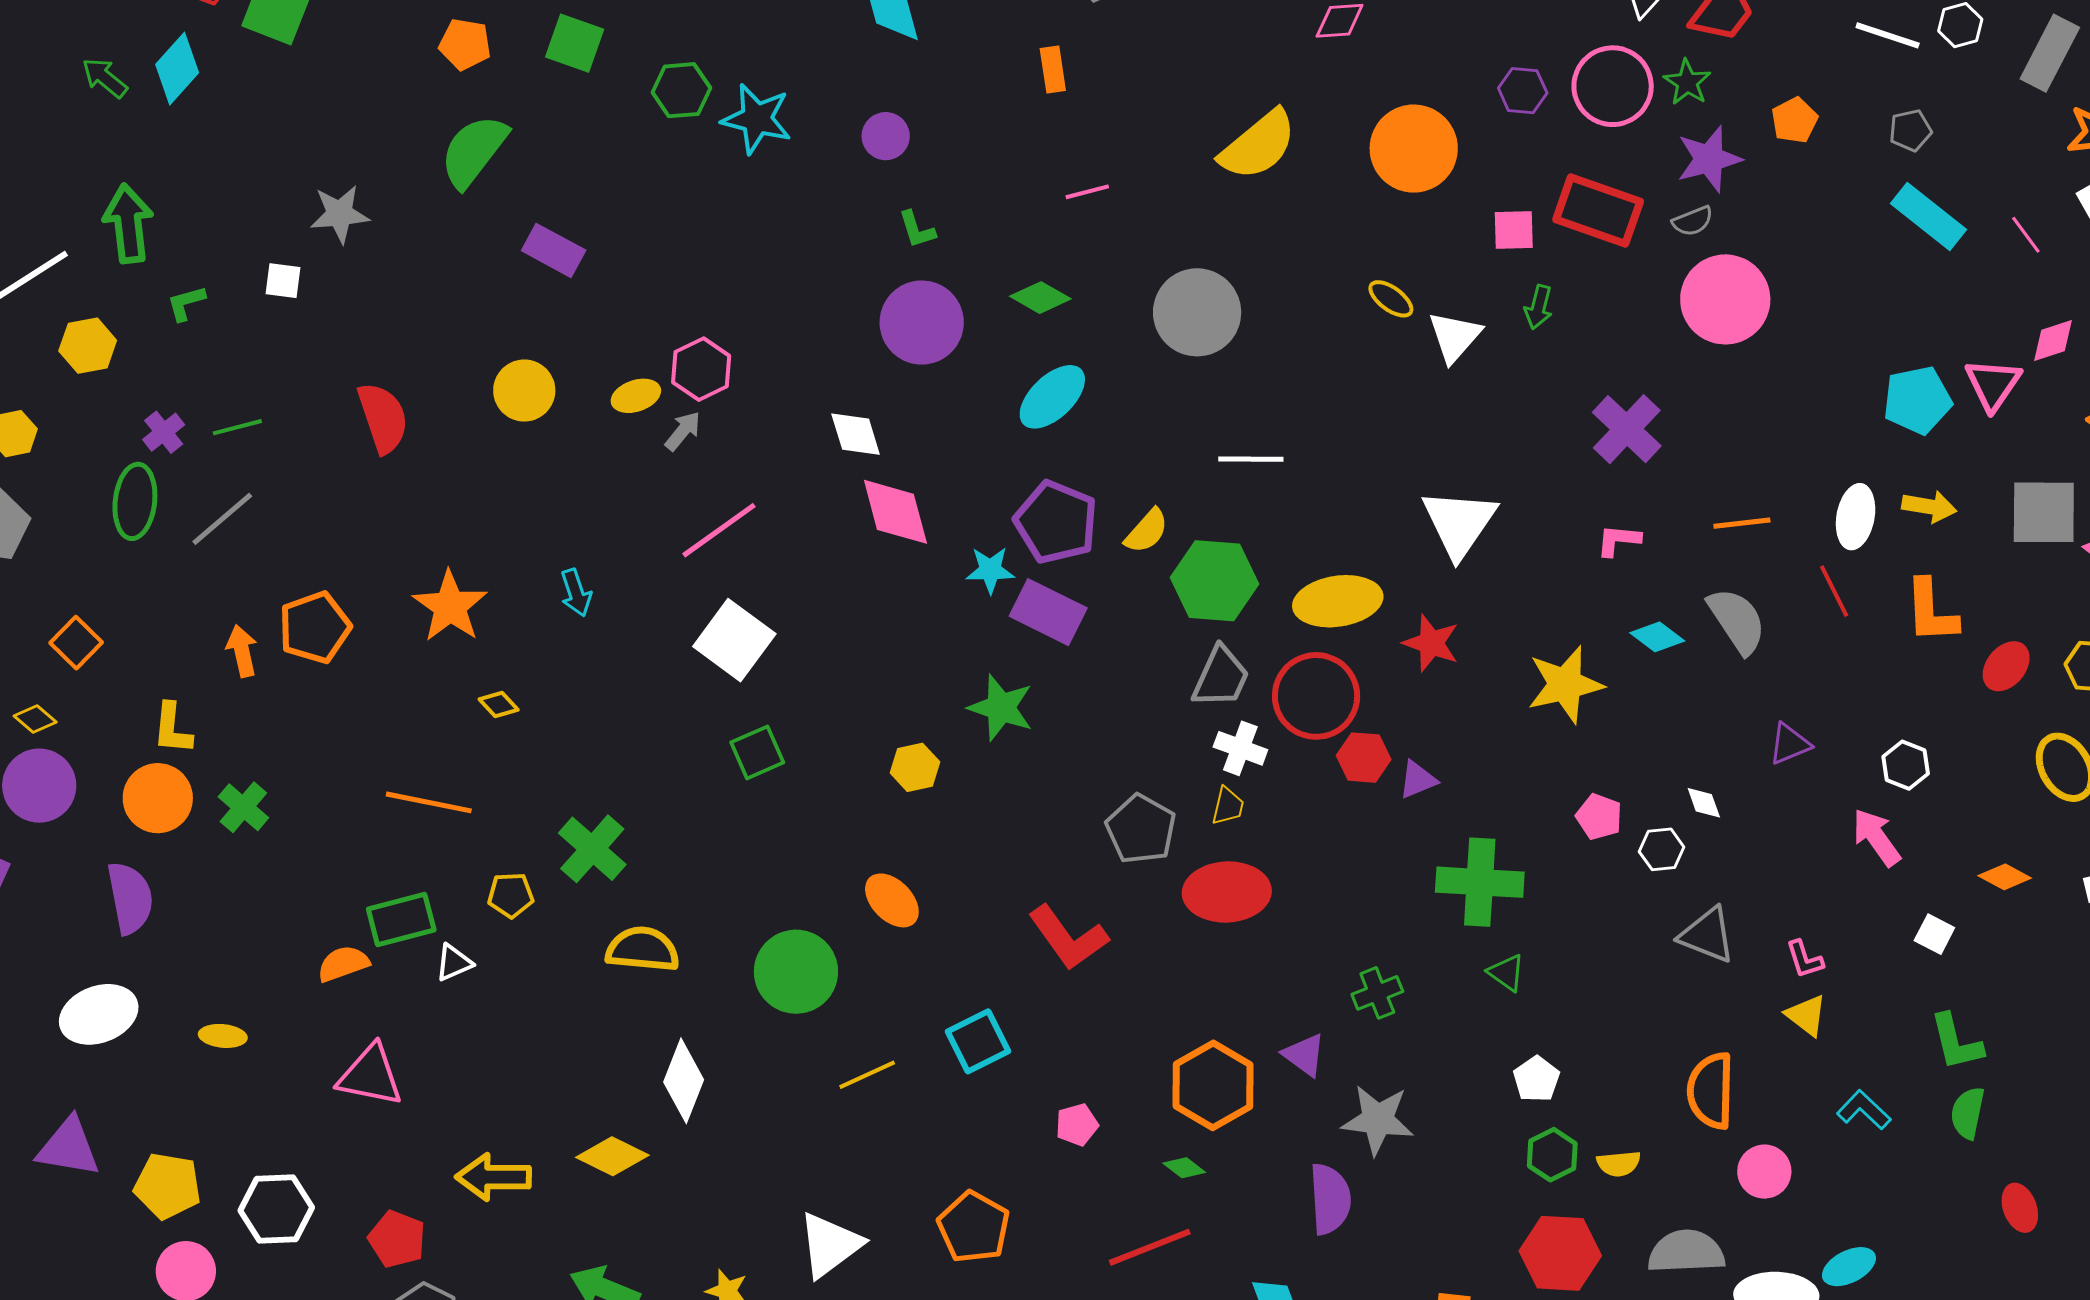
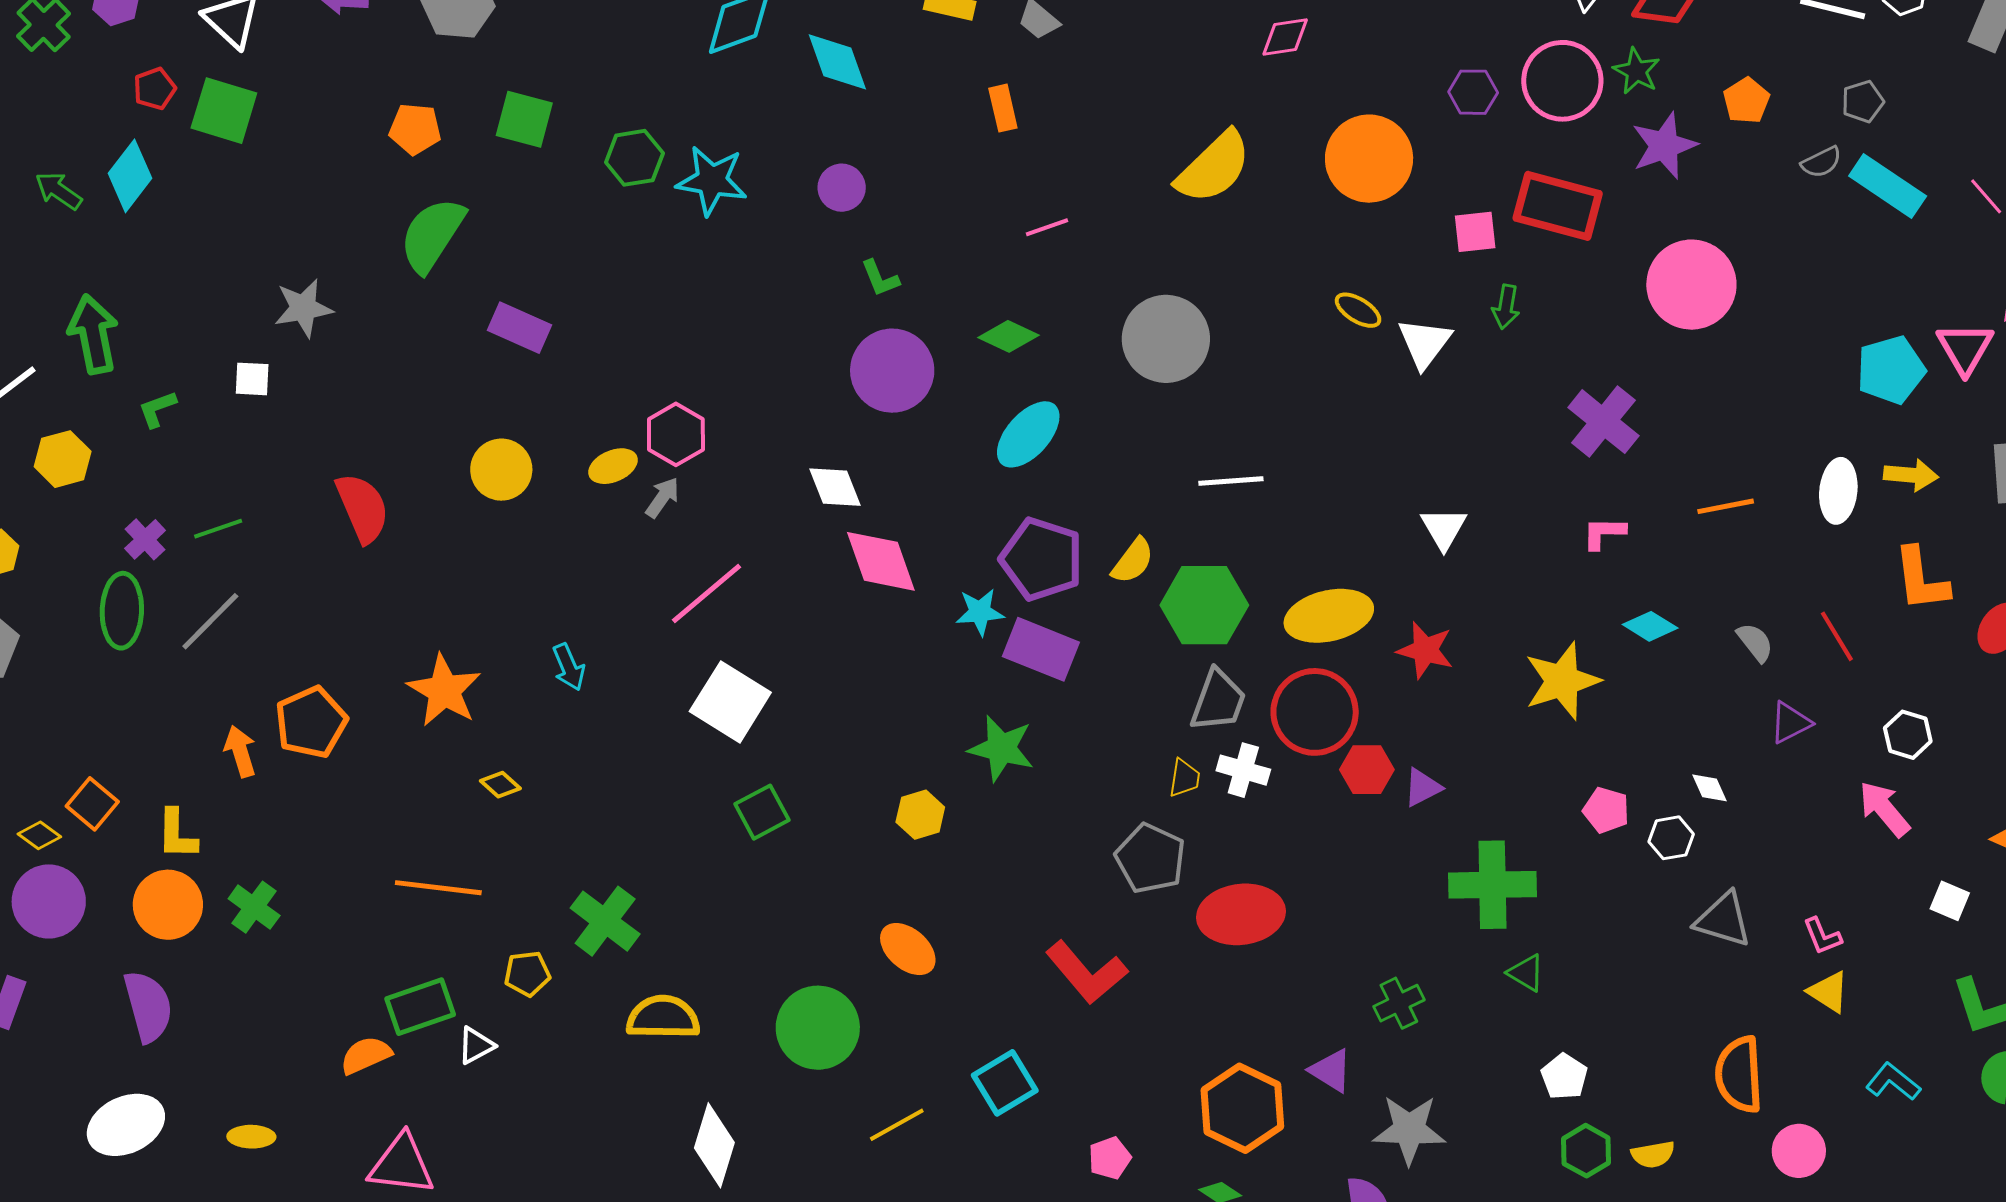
gray semicircle: (1693, 221) -> (1821, 162), moved
white triangle: (1459, 523) -> (1444, 528), size x0.6
red line: (1834, 591) -> (1837, 636), moved
gray semicircle: (1737, 621) -> (1755, 642), moved, size x0.6
orange square: (76, 643) -> (92, 804), moved
yellow trapezoid: (1228, 806) -> (1184, 778), moved

